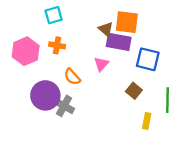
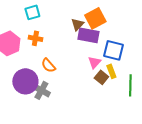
orange square: (127, 22) -> (95, 18), turned -35
brown triangle: (106, 29) -> (77, 24), turned 32
pink triangle: (101, 64) -> (94, 62), moved
yellow rectangle: (147, 121) -> (111, 71), moved, turned -32

